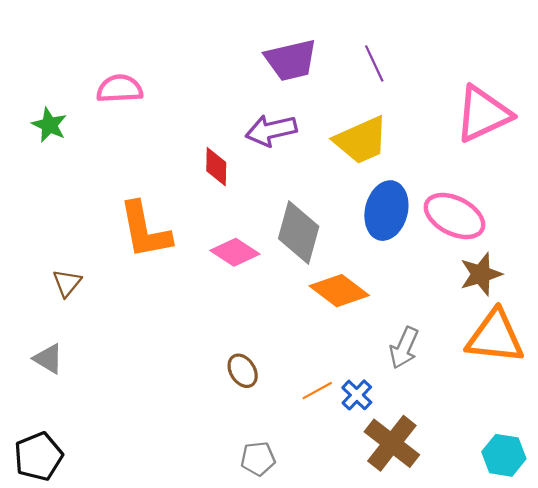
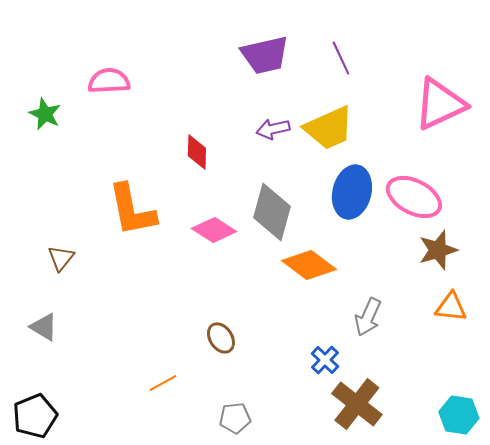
purple arrow: (271, 130) -> (273, 129), moved, size x0.7
orange triangle: (495, 337) -> (451, 307), size x0.6
orange line: (317, 391) -> (163, 383), moved

